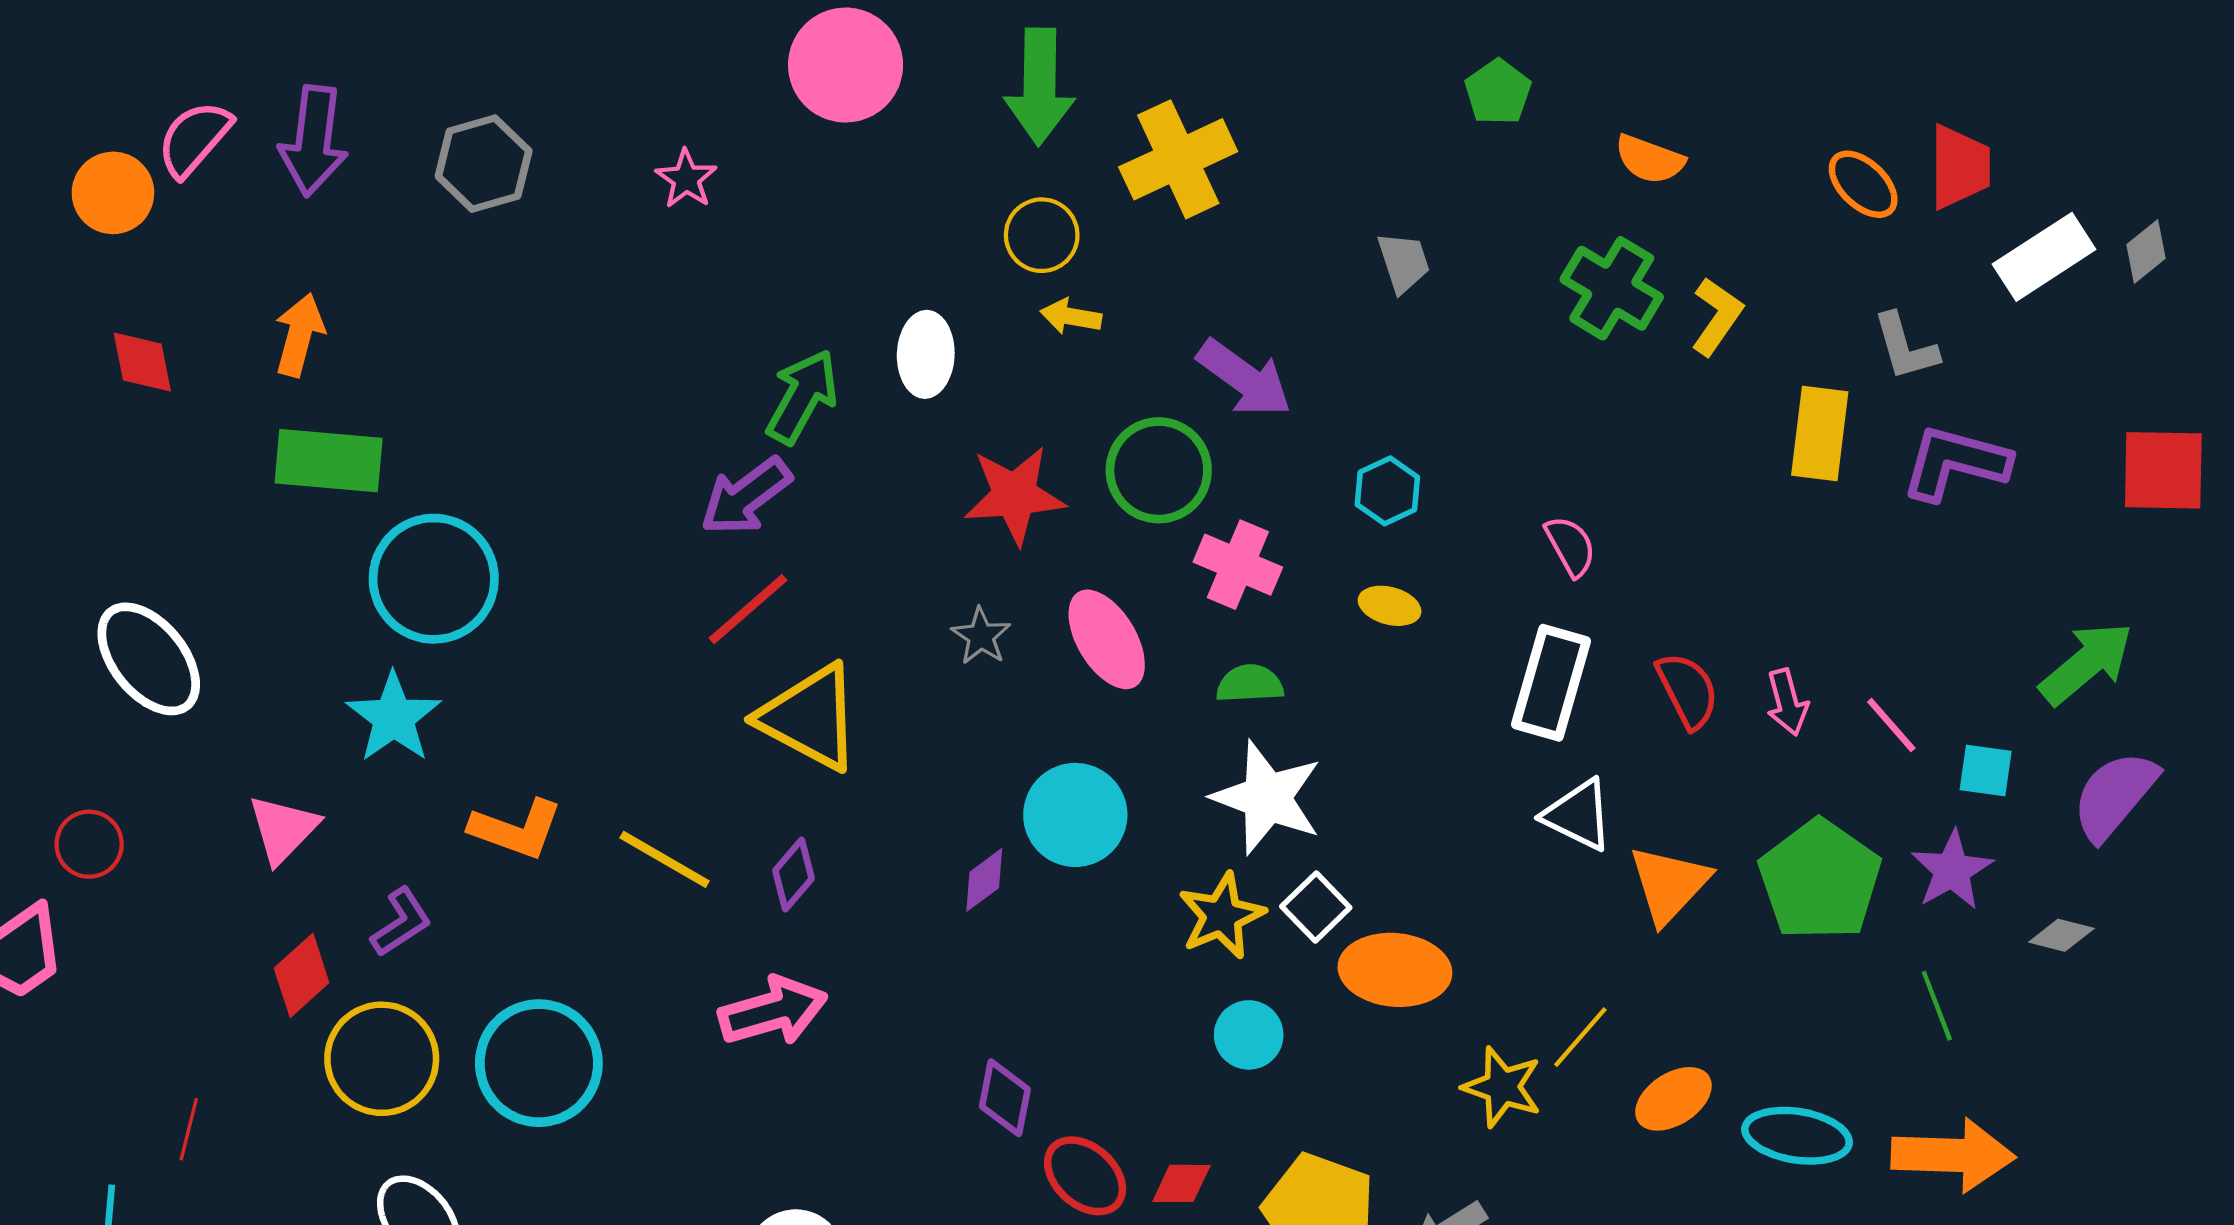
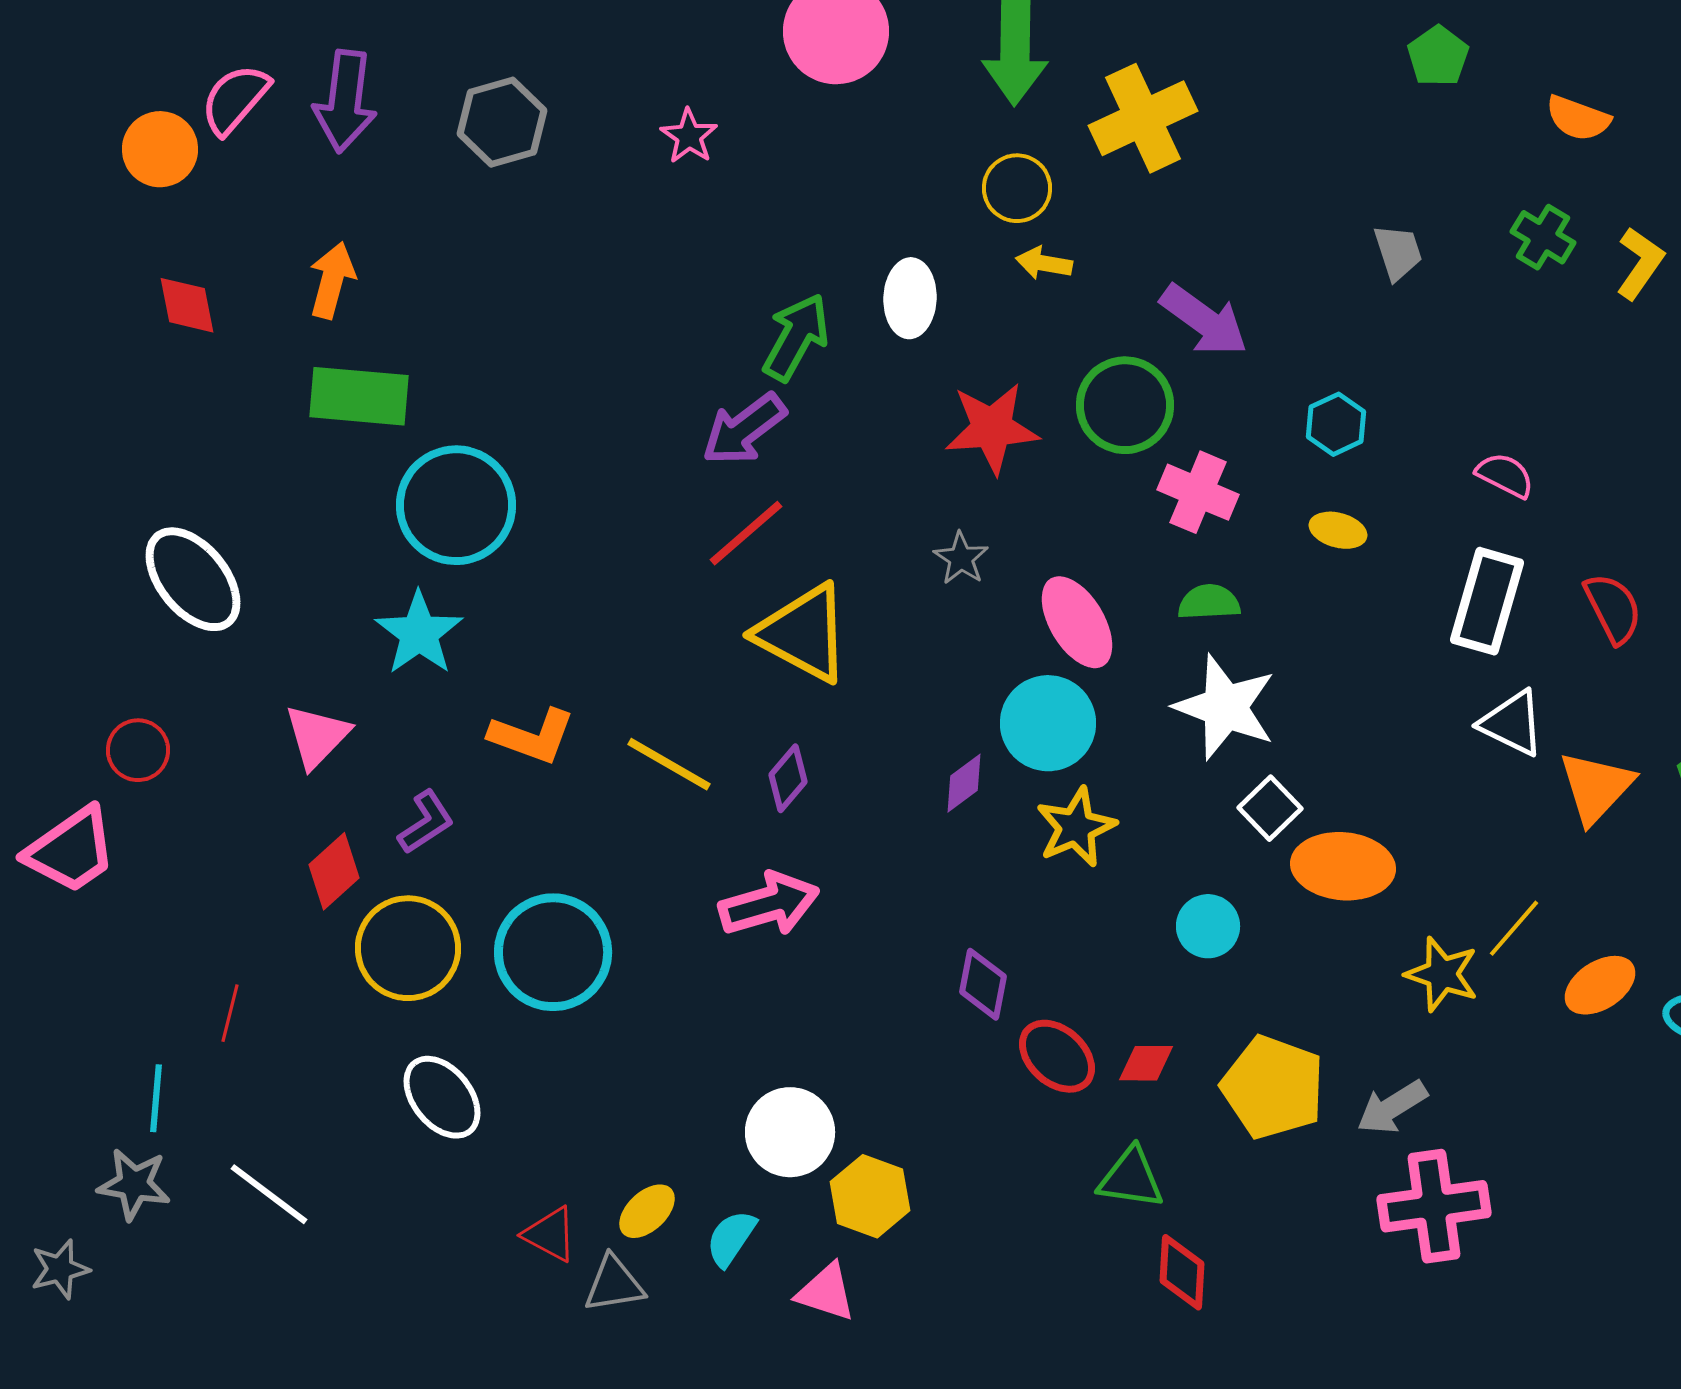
gray trapezoid: (1404, 262) -> (1398, 252), moved
green cross: (1612, 288) -> (1543, 237), size x0.7
pink semicircle: (1571, 546) -> (1505, 475), turned -34
pink ellipse: (1107, 639) -> (1077, 622), moved
yellow star: (1222, 916) -> (1076, 827), moved

